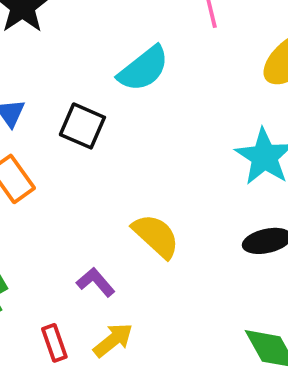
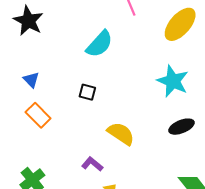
black square: (82, 126) -> (87, 92), moved, size x0.7

